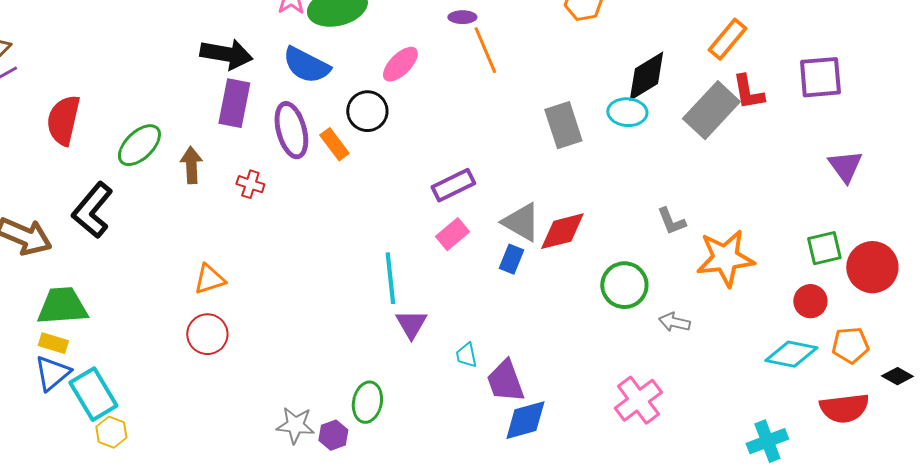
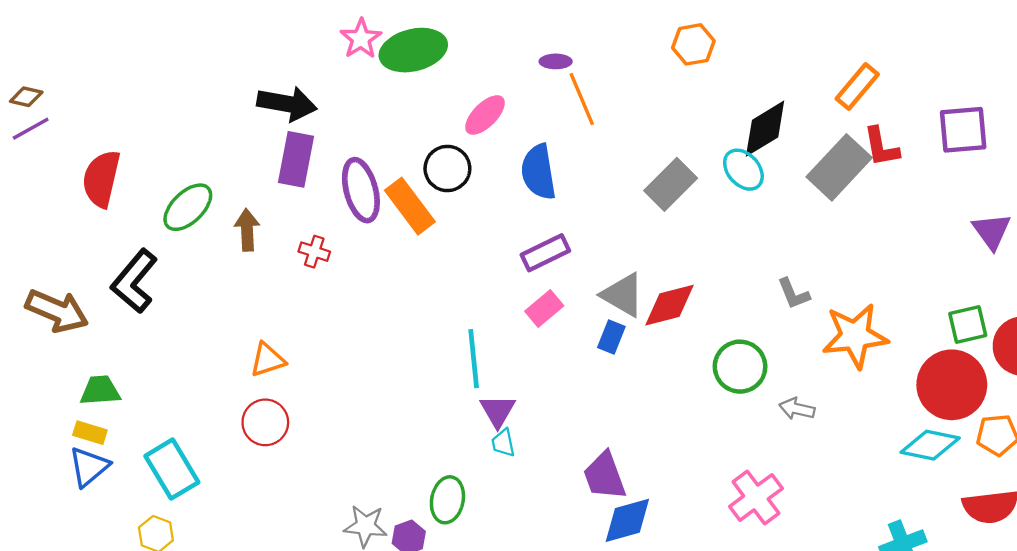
blue semicircle: (306, 65) -> (539, 172), moved, turned 54
cyan ellipse: (627, 112) -> (743, 170), turned 45
gray rectangle: (563, 125) -> (671, 184), turned 63
orange rectangle: (334, 144) -> (410, 206), size x1.5
red circle: (810, 301) -> (952, 385), size x1.8
green trapezoid: (62, 306) -> (100, 390), size x0.7
cyan trapezoid: (466, 355) -> (503, 443), moved
cyan rectangle: (93, 394) -> (172, 469), moved

